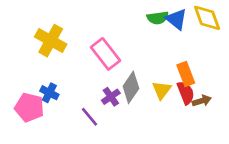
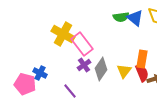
yellow cross: (51, 41) -> (63, 34), moved
orange rectangle: (186, 74) -> (142, 59), turned 30
purple cross: (111, 97) -> (84, 65), moved

